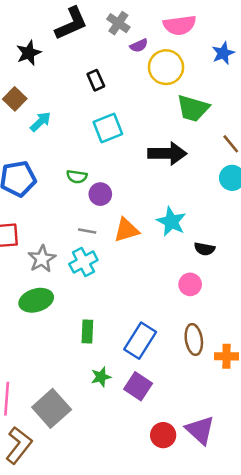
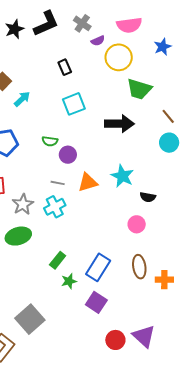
black star: (29, 53) -> (15, 29), moved
green rectangle: (87, 331) -> (58, 260), turned 36
green star: (101, 377) -> (69, 281), moved

